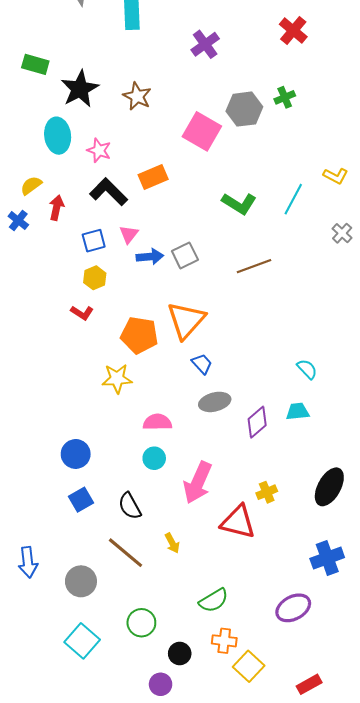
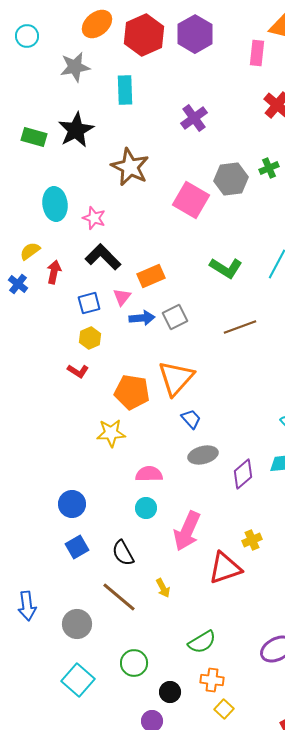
black star: (80, 89) -> (76, 130), moved
brown star: (137, 96) -> (130, 167), size x1.4
orange rectangle: (153, 177) -> (151, 276), moved
red triangle: (238, 522) -> (225, 568), turned -33
yellow square: (249, 666) -> (224, 709), moved, size x0.7

